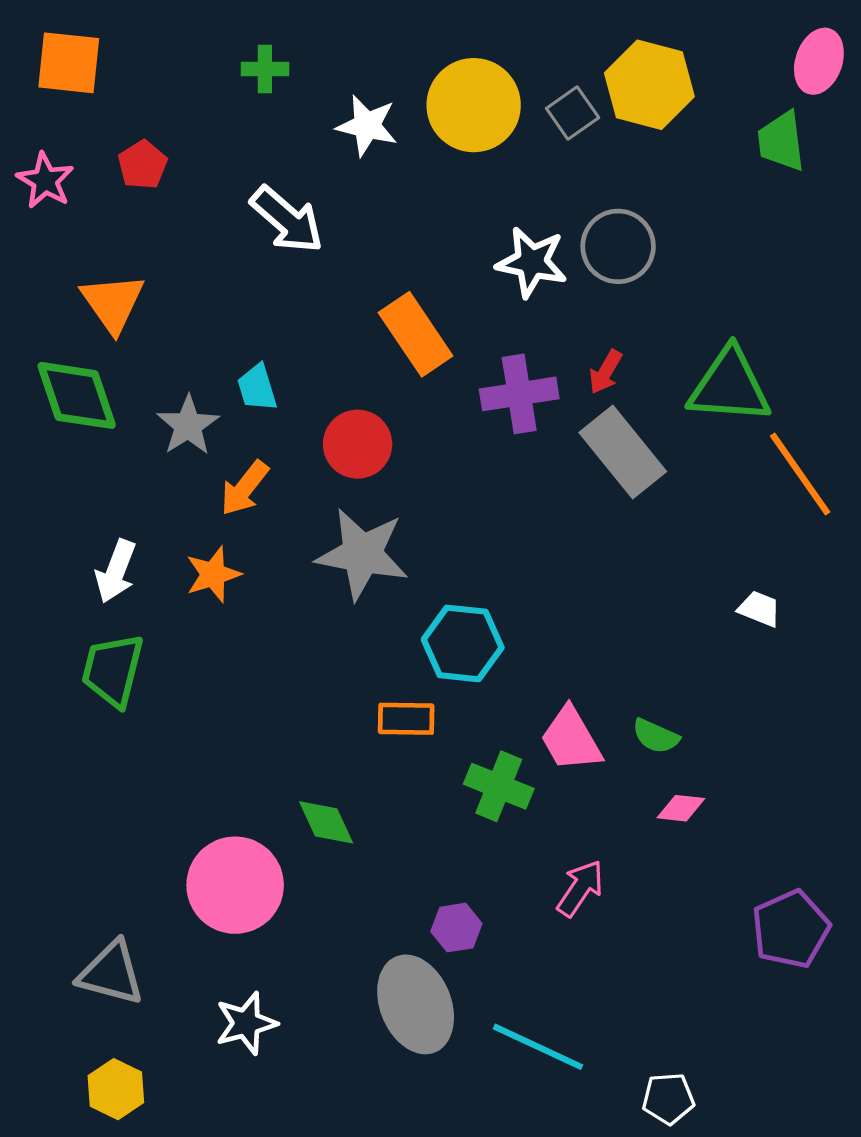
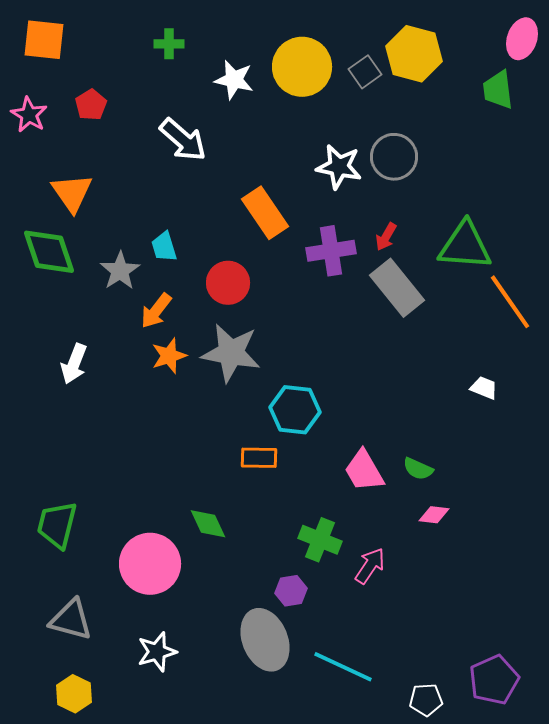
orange star: (213, 574) -> (169, 356), moved
green trapezoid: (113, 670) -> (57, 525), moved
green cross: (499, 786) -> (320, 540), moved
purple pentagon: (791, 929) -> (494, 680), moved

